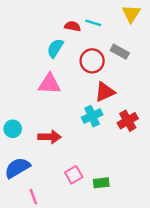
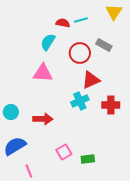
cyan line: (93, 23) -> (81, 20), turned -32
red cross: (128, 121) -> (111, 105), turned 30

